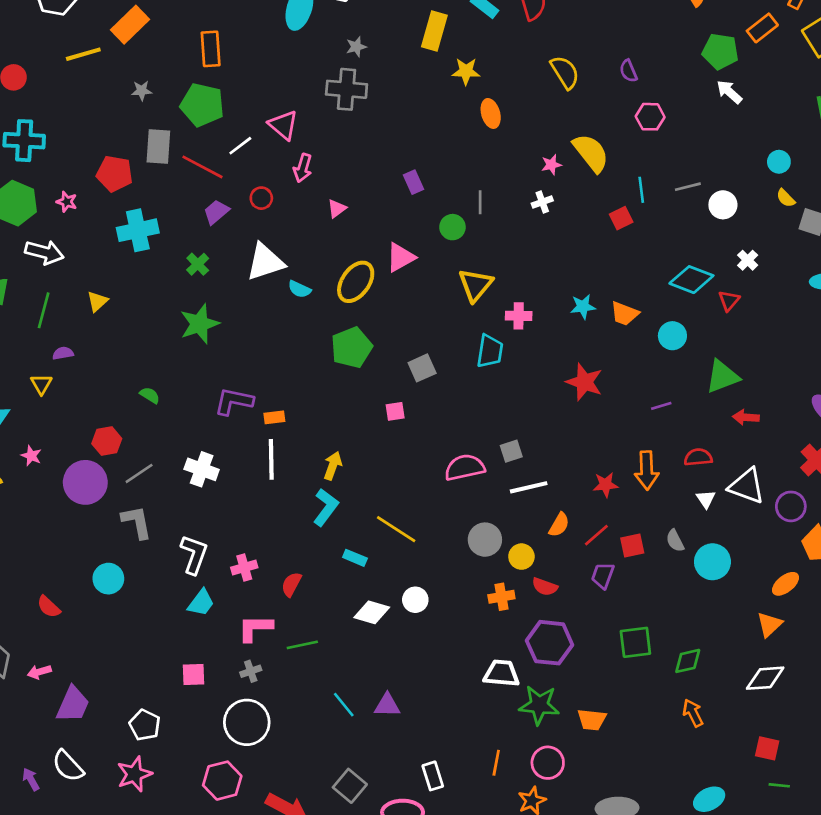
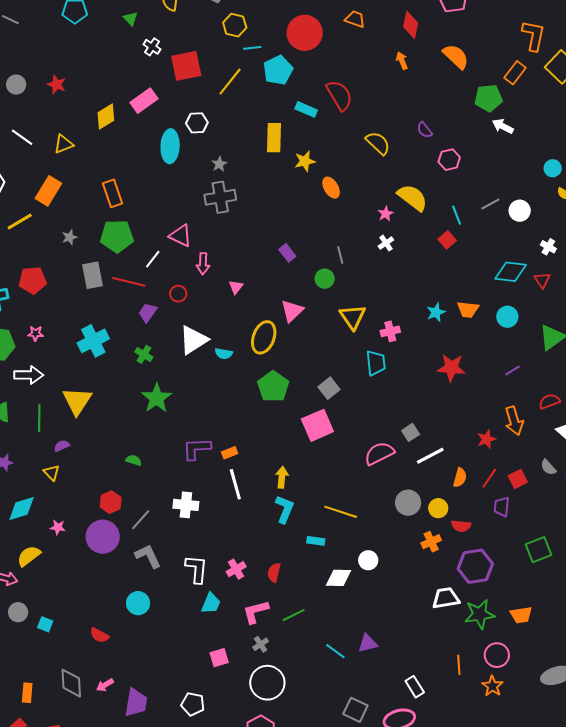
red pentagon: (115, 174) -> (33, 280), moved
yellow triangle: (97, 301) -> (77, 401), size x1.8
pink square: (395, 411) -> (317, 425), size x2.0

